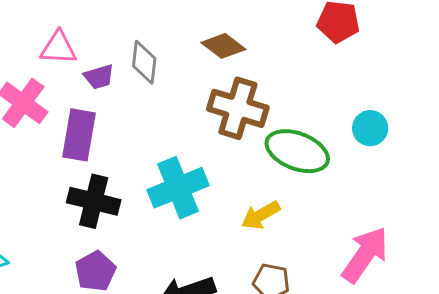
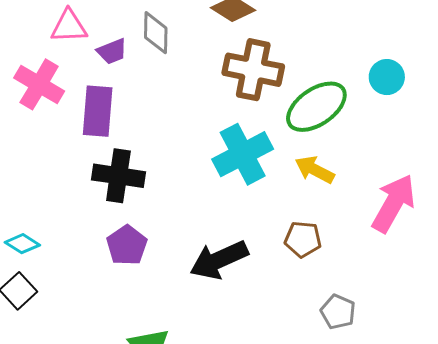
green ellipse: (297, 151) -> (316, 107), turned -50
cyan cross: (178, 188) -> (243, 154), moved
yellow arrow: (261, 215) -> (315, 170), moved, turned 63

